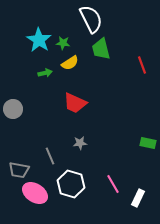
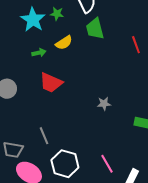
green star: (63, 43) -> (57, 14), moved
red trapezoid: (75, 103) -> (51, 83), moved
gray star: (80, 143) -> (104, 104), moved

